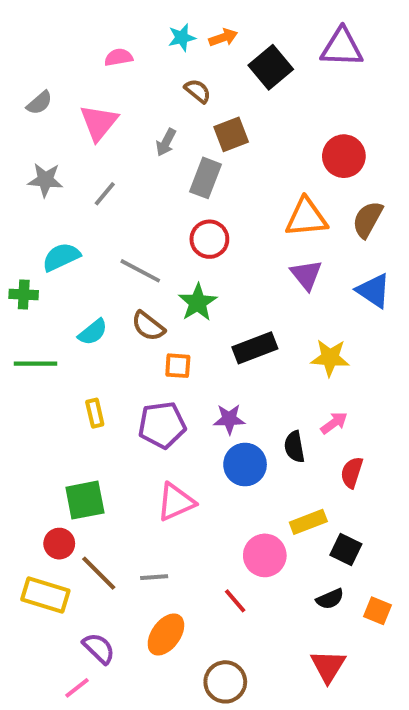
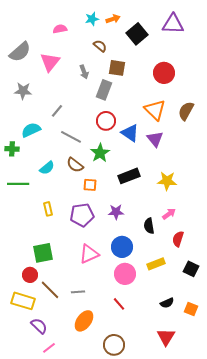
gray semicircle: (39, 103) -> (20, 52), size x1.6
brown square: (231, 134) -> (117, 68), turned 30
gray arrow: (166, 142) -> (84, 72), turned -48
red circle: (344, 156) -> (164, 73), moved
gray line: (105, 194) -> (57, 111), moved
orange triangle: (306, 217) -> (155, 110), turned 50
blue triangle: (373, 291) -> (130, 133), moved
blue circle: (245, 465) -> (122, 247), moved
black square: (346, 549) -> (191, 269), moved
pink circle: (265, 555) -> (125, 274), moved
purple semicircle: (99, 648) -> (39, 326), moved
pink line: (77, 688) -> (49, 348), moved

